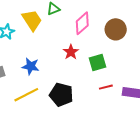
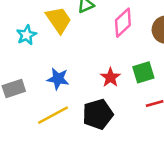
red star: (71, 52) -> (110, 77), moved
black pentagon: (61, 95) -> (98, 114), turned -30

